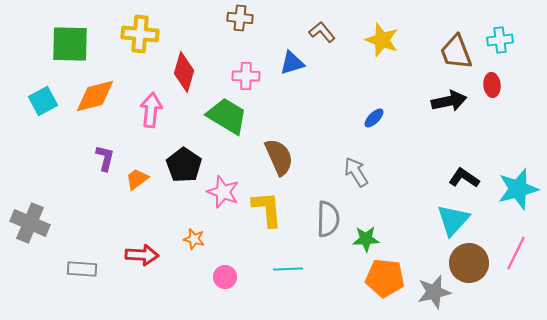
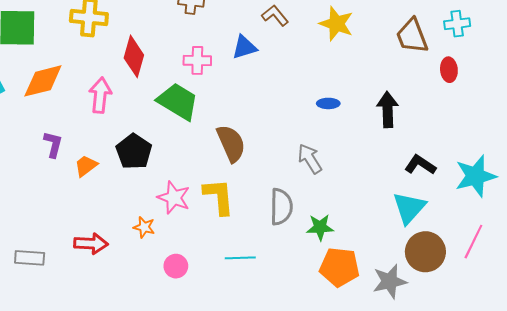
black arrow: (449, 101) -> (388, 110), moved, turned -80
blue ellipse: (374, 118) -> (328, 103), turned 45
pink star: (223, 192) -> (174, 198), moved

